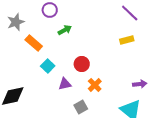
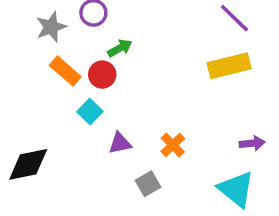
gray star: (16, 22) -> (51, 27), moved
yellow rectangle: (127, 40) -> (229, 66), size x1.6
red circle: (82, 64) -> (102, 75), moved

